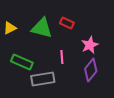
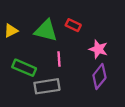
pink star: (90, 45) -> (98, 49), turned -30
pink line: (62, 57) -> (59, 59), moved

